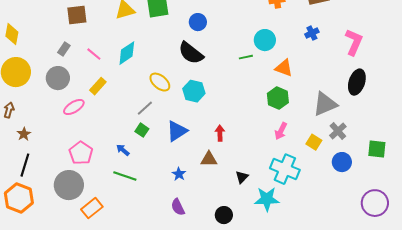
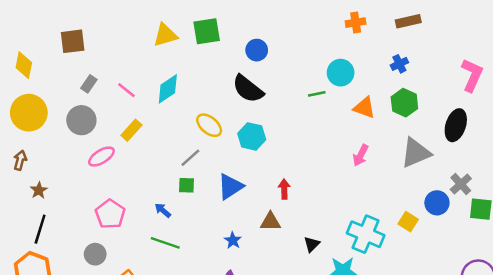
brown square: (77, 15) -> (73, 41), moved
pink L-shape: (354, 42) -> (472, 75), moved
green hexagon: (278, 98) -> (404, 103), moved
green square: (142, 130) -> (187, 185), turned -32
pink arrow: (281, 131) -> (361, 155), moved
gray cross: (338, 131) -> (461, 184), moved
yellow square: (314, 142) -> (408, 222), moved
blue circle: (342, 162) -> (437, 203), moved
gray circle: (69, 185) -> (95, 254), size x0.6

